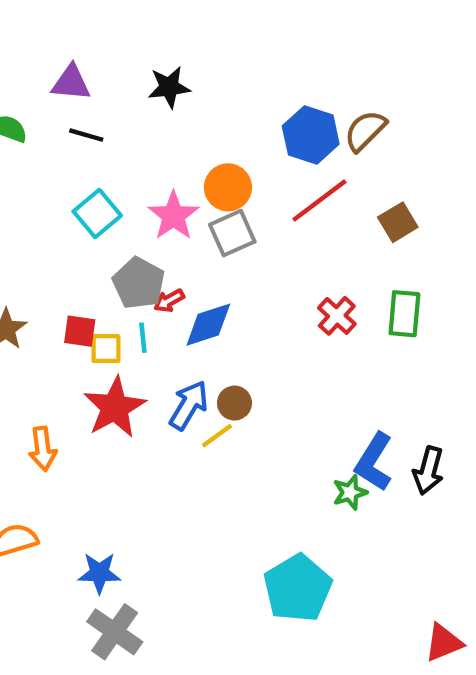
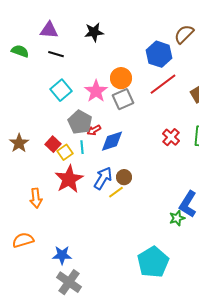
brown semicircle: (365, 131) -> (184, 34), moved
red square: (80, 331) -> (53, 144), turned 35
yellow square: (106, 349) -> (65, 152), turned -35

